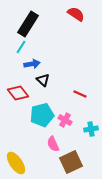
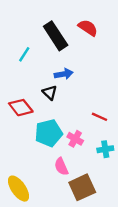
red semicircle: (76, 14) -> (88, 28), moved
black rectangle: (28, 24) -> (56, 36), moved, turned -65
blue arrow: (32, 64) -> (64, 74), moved
red line: (80, 94) -> (99, 117), moved

